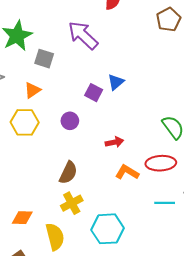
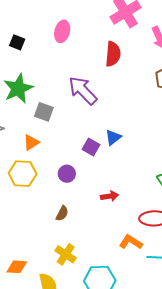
orange L-shape: (127, 172) -> (131, 242), moved
brown semicircle: (68, 173) -> (62, 213), moved, size x0.7
yellow cross: (72, 203) -> (66, 254), turned -30

